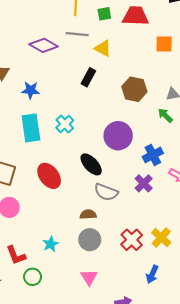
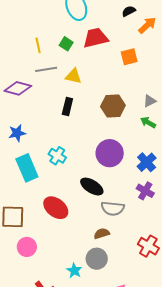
green square: (104, 14) -> (66, 44), turned -32
gray circle: (90, 240) -> (97, 259), moved

